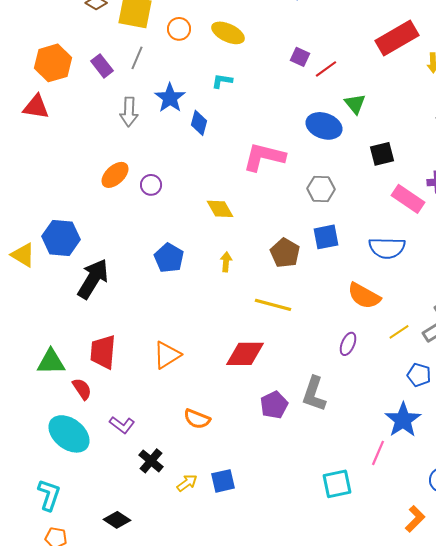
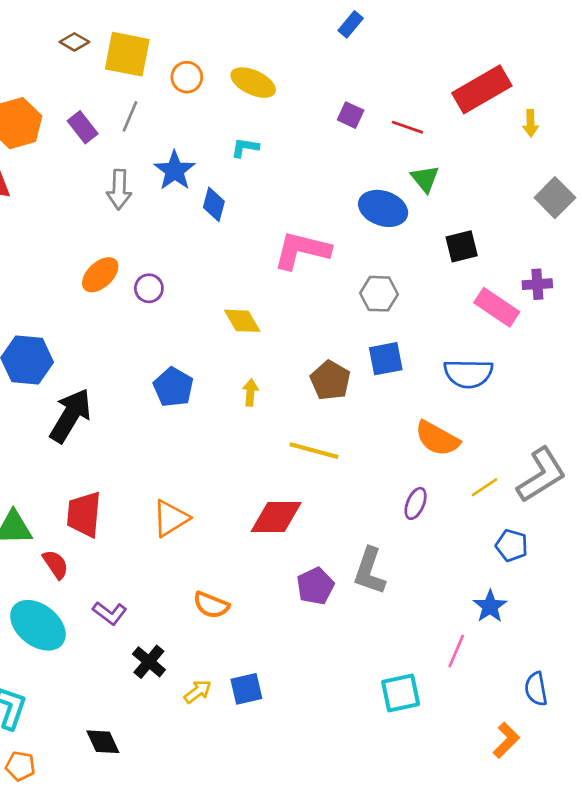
red line: (326, 69) -> (407, 127), moved, turned 55
blue star: (403, 420) -> (490, 606), size x0.7
black diamond: (117, 520) -> (103, 742), turned 32

